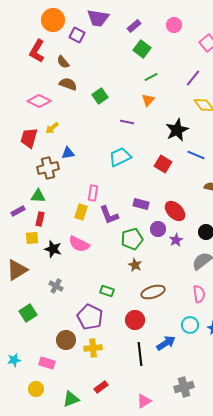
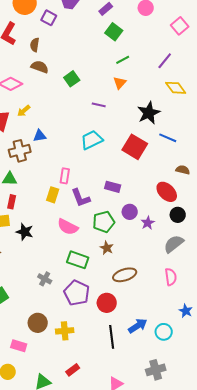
brown semicircle: (63, 62) -> (35, 45), turned 48
red square: (163, 164) -> (135, 147), size x1.4
red ellipse: (175, 211) -> (167, 192), moved
pink semicircle: (79, 244) -> (68, 227), moved
gray cross: (56, 286) -> (45, 279), moved
green rectangle: (107, 291) -> (78, 260), moved, size x1.5
purple pentagon: (90, 317) -> (77, 293), moved
cyan circle: (190, 325) -> (164, 332), moved

